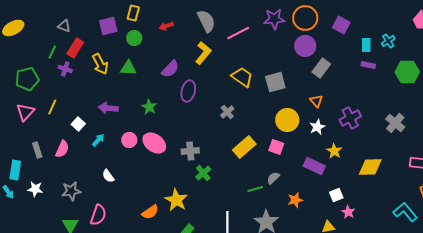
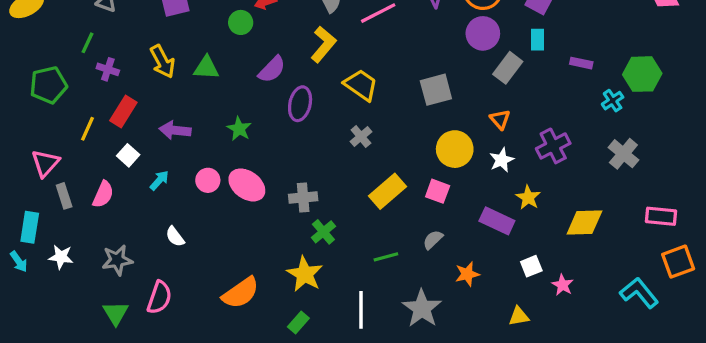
green circle: (134, 38) -> (241, 22), moved
cyan cross: (388, 41) -> (613, 101), moved
cyan rectangle: (366, 45) -> (538, 40), moved
red rectangle: (75, 48) -> (123, 112), moved
yellow trapezoid: (242, 77) -> (361, 85), moved
pink triangle: (25, 112) -> (45, 163), moved
green line: (255, 189) -> (386, 257), moved
yellow star: (176, 200) -> (305, 274), moved
orange semicircle: (150, 212) -> (241, 293), size x1.4
pink star: (348, 212) -> (563, 285), moved

